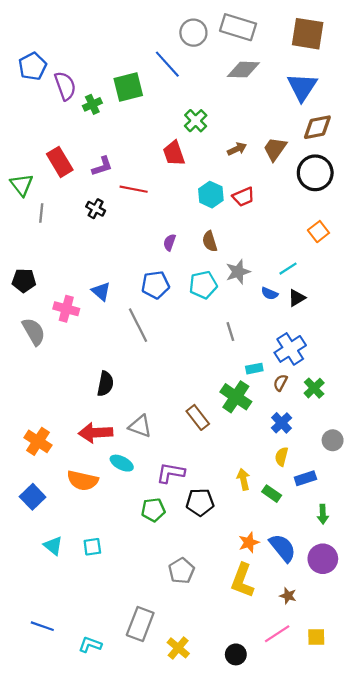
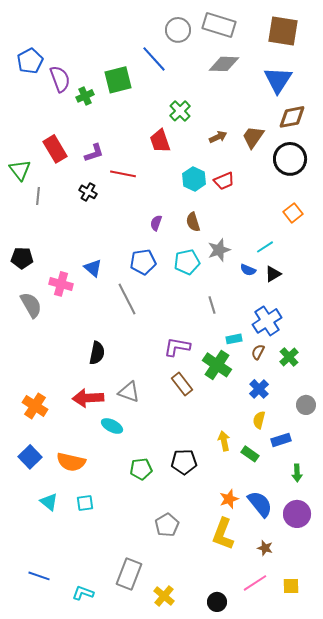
purple L-shape: (171, 473) -> (177, 347), moved
orange semicircle: (83, 480) -> (71, 462), moved

